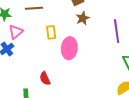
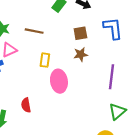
pink ellipse: (69, 48) -> (59, 81), turned -30

